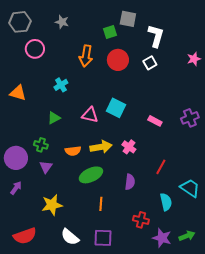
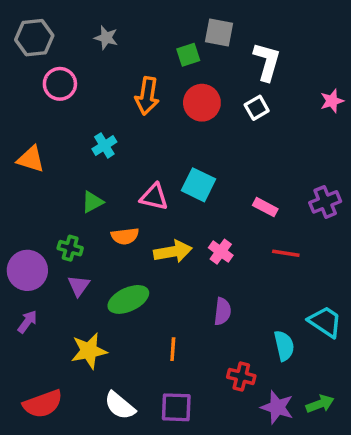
orange semicircle: (73, 151) -> (125, 236), moved
red line: (161, 167) -> (286, 253), moved, turned 70
green ellipse: (91, 175) -> (128, 299), moved

